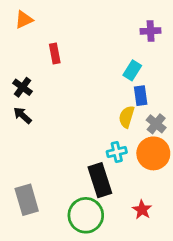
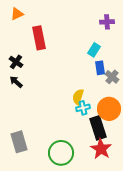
red rectangle: (55, 53) -> (39, 38), size x1.6
yellow semicircle: (127, 117) -> (78, 97), moved
gray cross: (156, 124) -> (112, 77), moved
black rectangle: (100, 180) -> (98, 128), moved
red star: (142, 210) -> (101, 149), size x1.5

